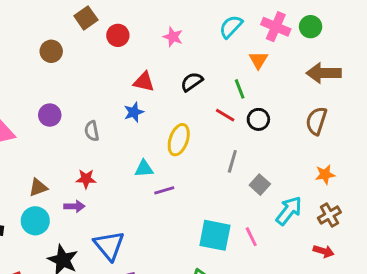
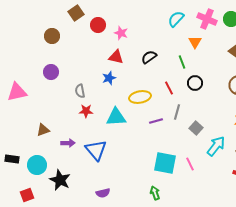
pink star: (173, 37) -> (121, 33), moved
purple circle: (50, 115) -> (51, 72), moved
red line: (225, 115) -> (169, 88), moved, turned 32
yellow ellipse: (179, 140) -> (140, 97), turned 60
cyan triangle: (144, 169) -> (116, 117), size x1.5
red star: (86, 179) -> (86, 111), moved
purple line: (164, 190) -> (156, 121), moved
cyan circle: (35, 221) -> (37, 165), moved
blue triangle: (109, 245) -> (96, 150), moved

